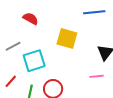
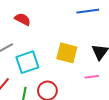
yellow square: (67, 38) -> (67, 53), moved

